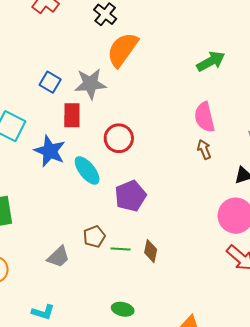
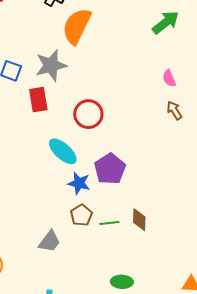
pink semicircle: (204, 117) -> (169, 78), size x0.6
blue star: (50, 151) -> (79, 183), moved, size x0.7

